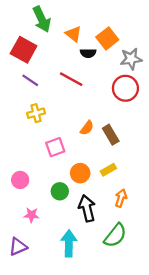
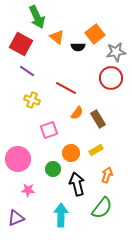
orange triangle: (73, 34) -> (57, 37), moved
red line: (71, 79) -> (66, 88), moved
yellow cross: (36, 113) -> (32, 100), turned 35
pink circle: (20, 180) -> (18, 159), size x1.6

